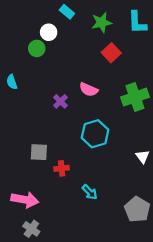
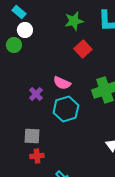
cyan rectangle: (67, 12) -> (19, 12), moved
cyan hexagon: (95, 134) -> (66, 109), moved
gray square: (39, 152) -> (32, 136), moved

